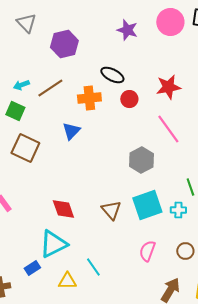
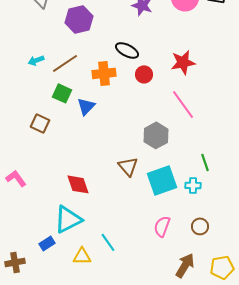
green square: (15, 111) -> (62, 93), moved
brown square: (25, 148) -> (40, 123), size x0.7
brown triangle: (111, 210) -> (128, 166), moved

